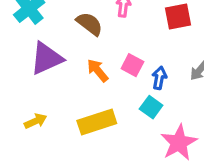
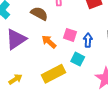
cyan square: (151, 107) -> (78, 59), moved

